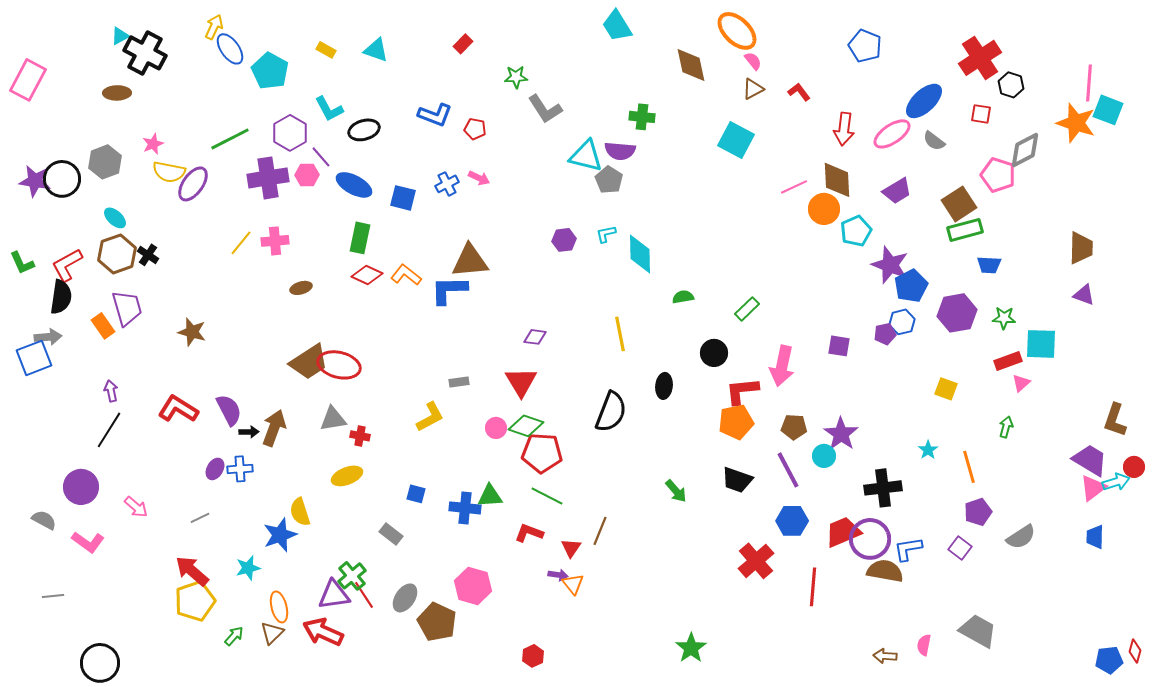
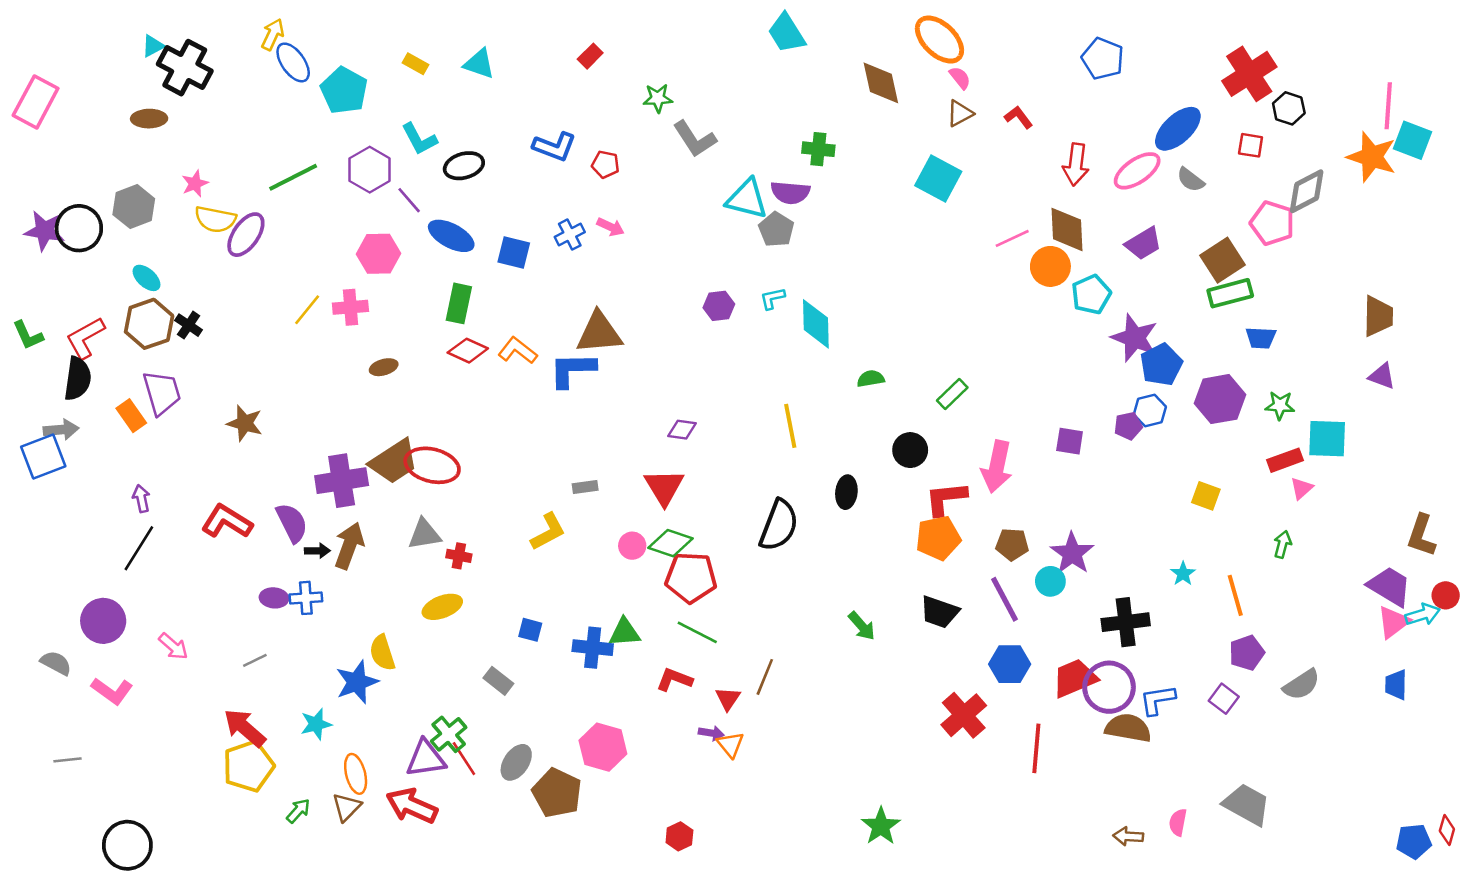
pink hexagon: (307, 175) -> (379, 254), moved, size x1.4
purple cross: (268, 178) -> (342, 481), moved
purple ellipse: (215, 469) -> (274, 598), turned 65

